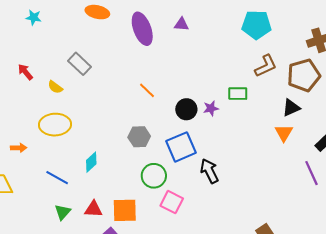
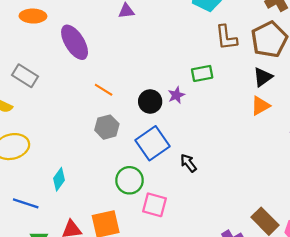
purple ellipse: (142, 29) -> (75, 42), moved
brown L-shape: (266, 66) -> (226, 37), turned 120
orange triangle: (284, 133) -> (260, 106), turned 42
gray hexagon: (139, 137) -> (107, 127), moved
black arrow: (209, 171) -> (188, 163), size x0.7

